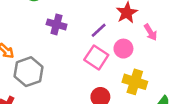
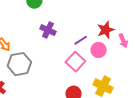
pink arrow: (150, 32) -> (123, 41), moved
pink circle: (123, 49) -> (99, 50), moved

